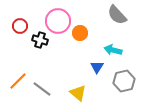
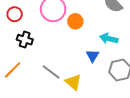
black cross: (40, 40) -> (25, 40), moved
gray line: (42, 89) -> (51, 72), moved

